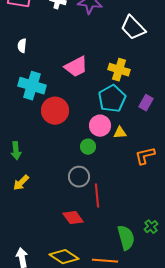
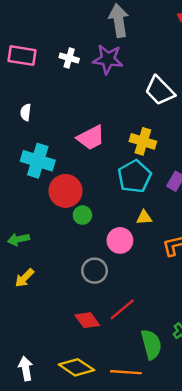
pink circle: (100, 126) -> (120, 240), moved
green circle: (88, 147) -> (82, 215), moved
green arrow: (16, 151) -> (18, 239), turned 84
red line: (97, 196) -> (122, 309), moved, turned 55

